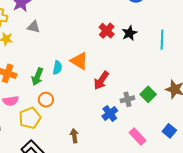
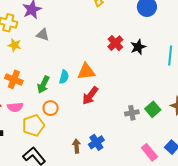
orange triangle: (79, 61) -> (86, 72), turned -42
red arrow: (101, 80) -> (90, 96), moved
blue cross: (110, 113) -> (96, 142), moved
pink rectangle: (138, 137) -> (149, 152), moved

